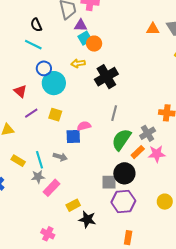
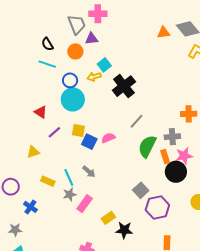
cyan square: (85, 38) -> (104, 65), moved
orange circle: (94, 44) -> (75, 51), moved
blue circle: (44, 68) -> (70, 80), moved
gray line: (114, 113) -> (137, 121), turned 35
gray cross: (148, 133) -> (172, 137), turned 35
blue square: (73, 136) -> (89, 142), moved, turned 35
orange rectangle: (138, 152) -> (165, 157), turned -56
gray arrow: (60, 157) -> (89, 172), turned 32
black circle: (124, 173) -> (176, 172), moved
gray square: (109, 182) -> (141, 190), turned -35

